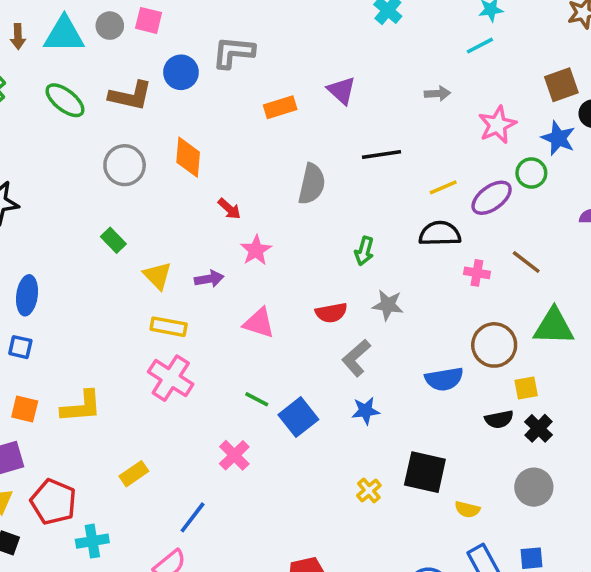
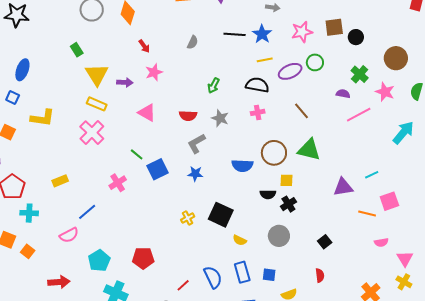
brown square: (561, 85) -> (334, 27), moved
blue star: (558, 138) -> (262, 34), moved
gray semicircle: (312, 184) -> (193, 42), size x0.6
pink cross: (477, 273) -> (258, 112), moved, turned -32
yellow triangle: (158, 276) -> (97, 75), size x1.4
yellow L-shape: (81, 407) -> (43, 118), moved

